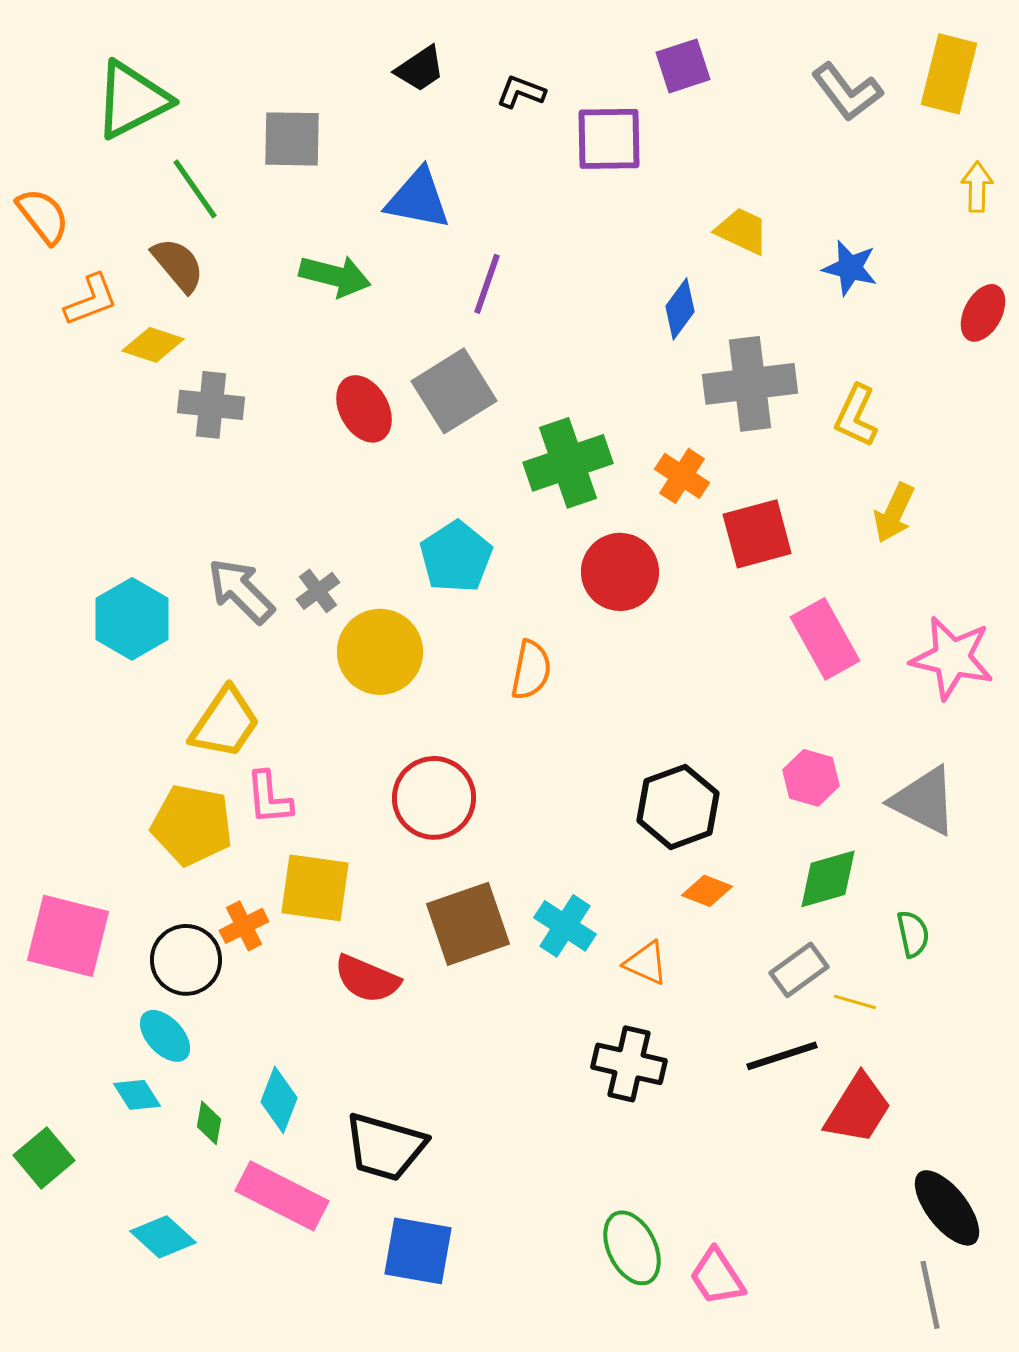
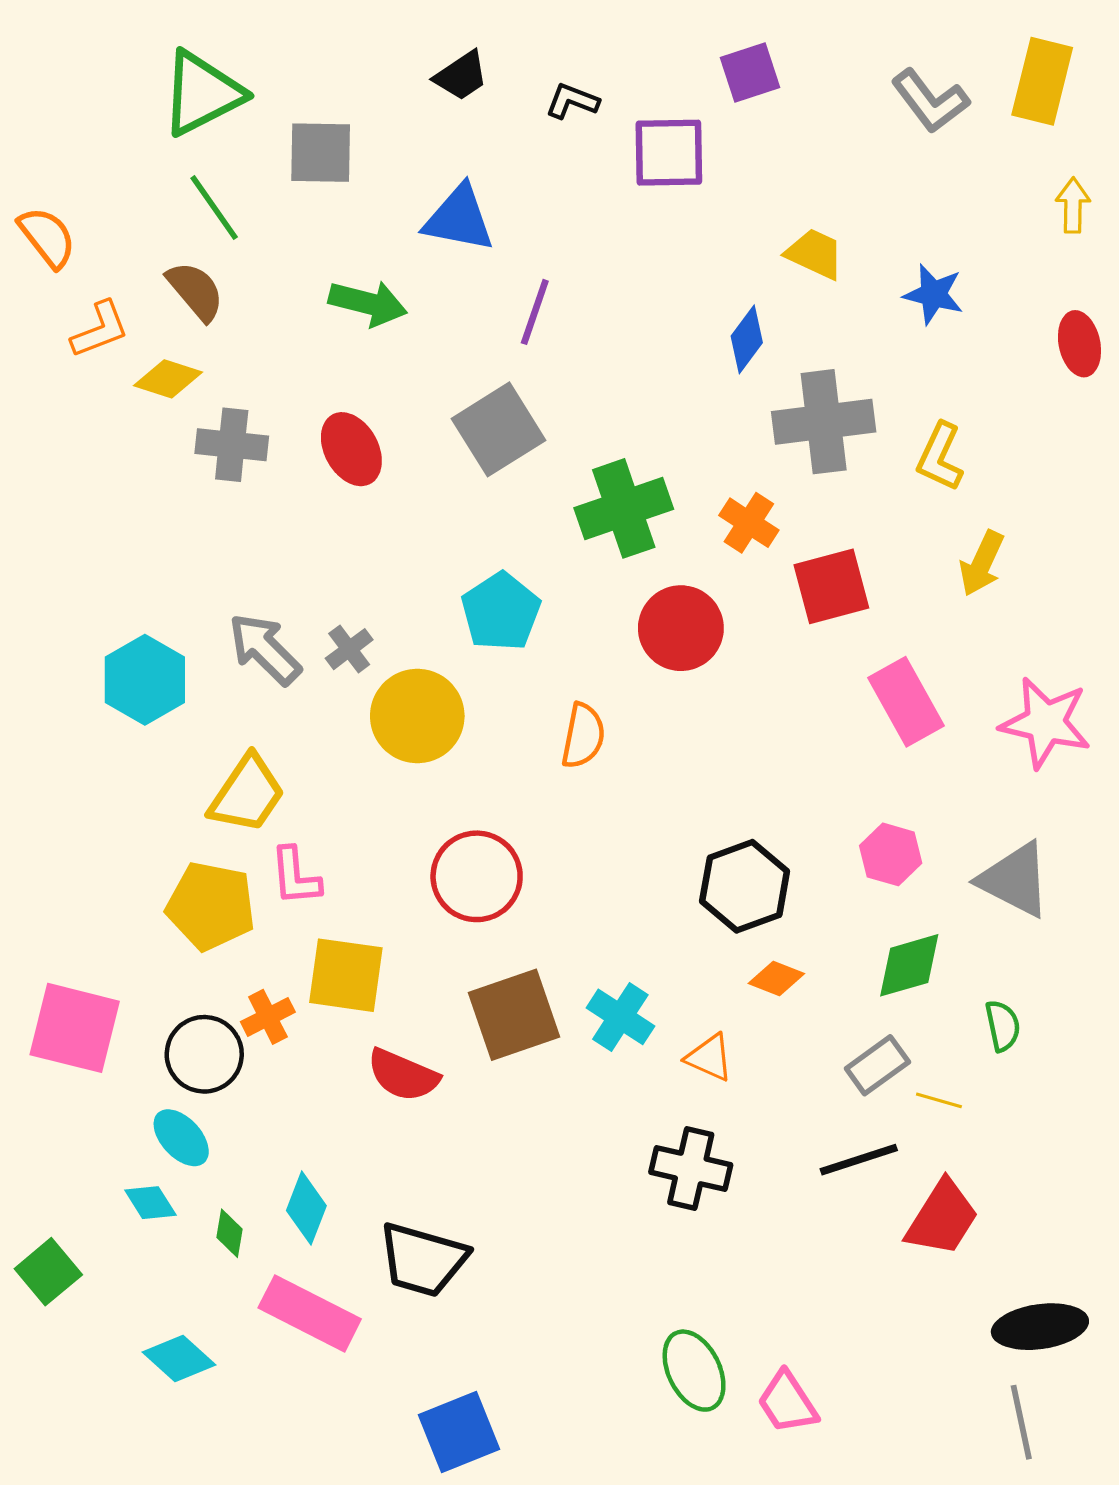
green triangle: (132, 100) -> (202, 93), moved
red ellipse: (983, 313) -> (1079, 344), turned -40
red ellipse: (364, 409) -> (351, 449), moved
black ellipse: (947, 1208) -> (1040, 1327), turned -60
blue square: (418, 1251) -> (459, 1432), moved, turned -32

